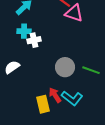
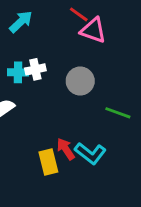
cyan cross: (24, 31) -> (18, 72), moved
gray circle: (65, 67) -> (80, 81), moved

